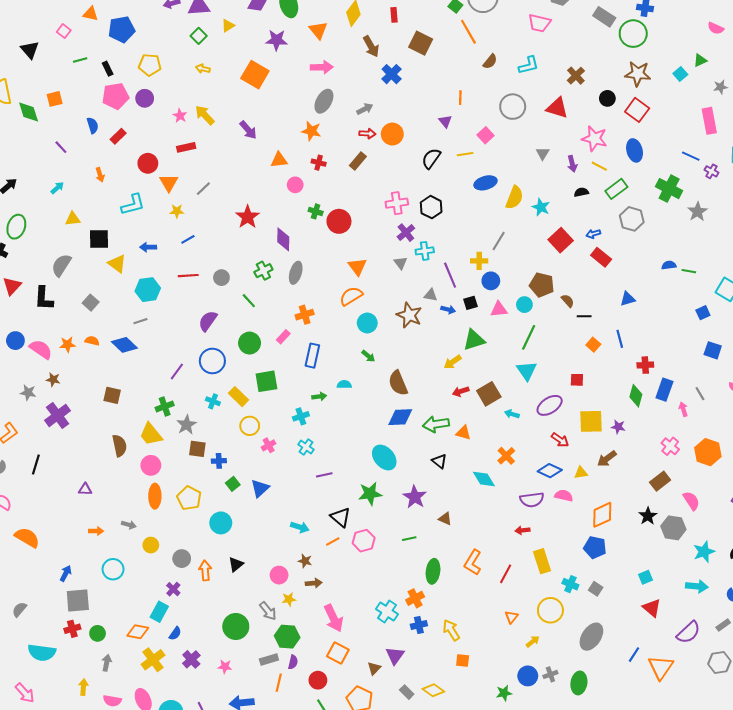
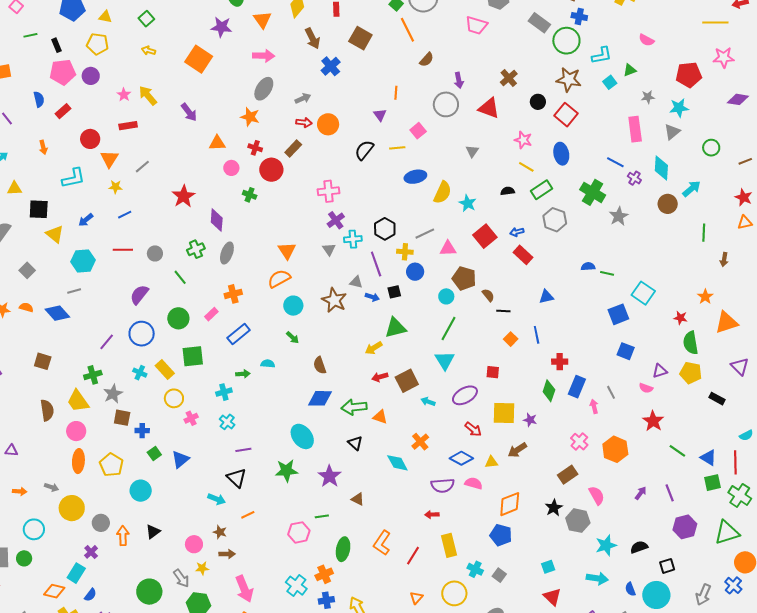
yellow triangle: (228, 26) -> (105, 17), moved, turned 40
cyan L-shape: (529, 65) -> (602, 55), moved
pink star: (594, 139) -> (523, 140), size x0.7
purple arrow: (572, 164) -> (459, 80), moved
black hexagon: (431, 207) -> (385, 229), moved
red circle: (339, 221) -> (271, 170), moved
gray line: (499, 241) -> (425, 234), turned 30
blue arrow: (148, 247) -> (86, 220), turned -42
pink triangle: (499, 309) -> (448, 248), moved
blue square: (703, 313) -> (618, 314), size x1.5
blue rectangle: (312, 356) -> (239, 334), turned 35
brown semicircle: (398, 383) -> (320, 365), size x0.7
black triangle: (340, 517) -> (237, 478), moved
pink hexagon: (364, 541) -> (299, 532), moved
yellow circle: (151, 545) -> (72, 508), size x1.6
green circle: (98, 633) -> (24, 558), moved

